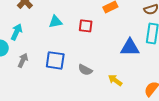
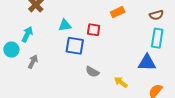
blue triangle: (130, 47) -> (147, 63), moved
blue square: (55, 60) -> (75, 46), moved

